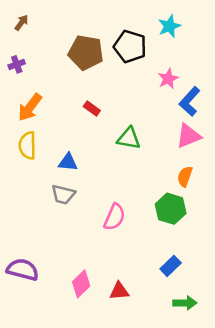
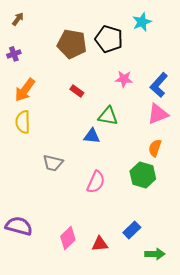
pink star: (168, 79) -> (124, 79), moved, turned 30
blue triangle: (68, 162) -> (92, 136), moved
blue rectangle: (171, 266) -> (132, 230), moved

